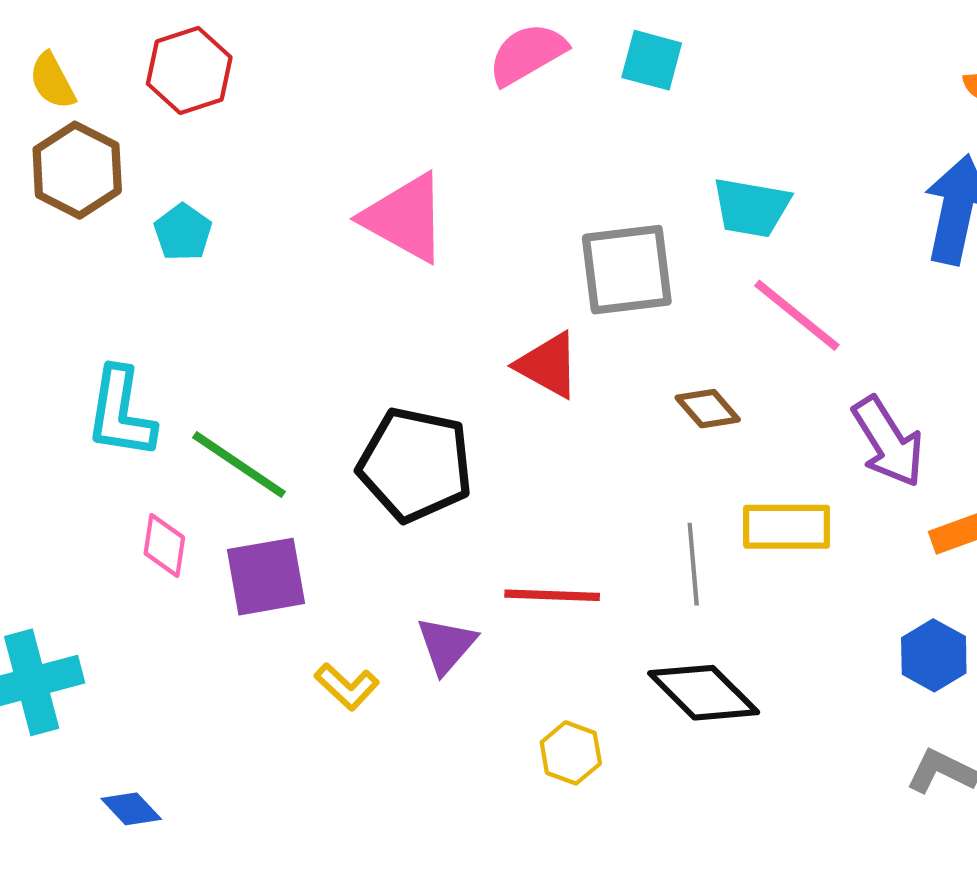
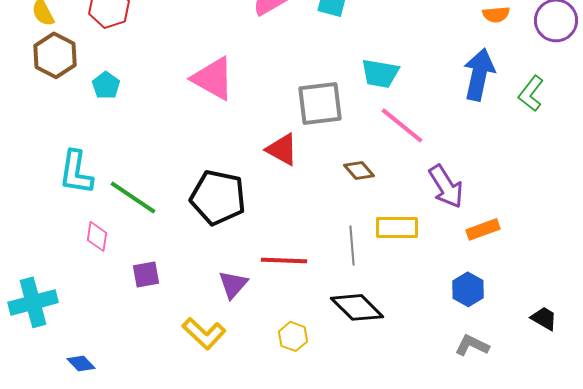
purple square: (266, 577) -> (146, 274), moved, size x0.7
yellow L-shape: (347, 686) -> (204, 333), moved, size x1.4

